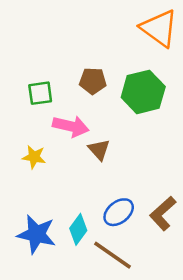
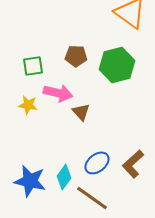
yellow star: (34, 157) -> (28, 105), moved

